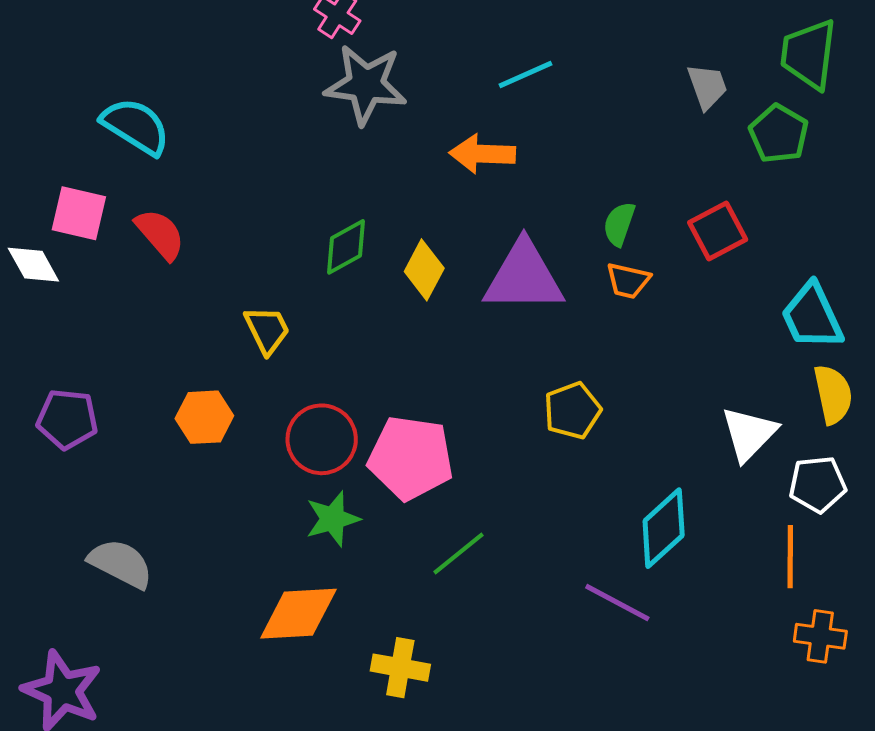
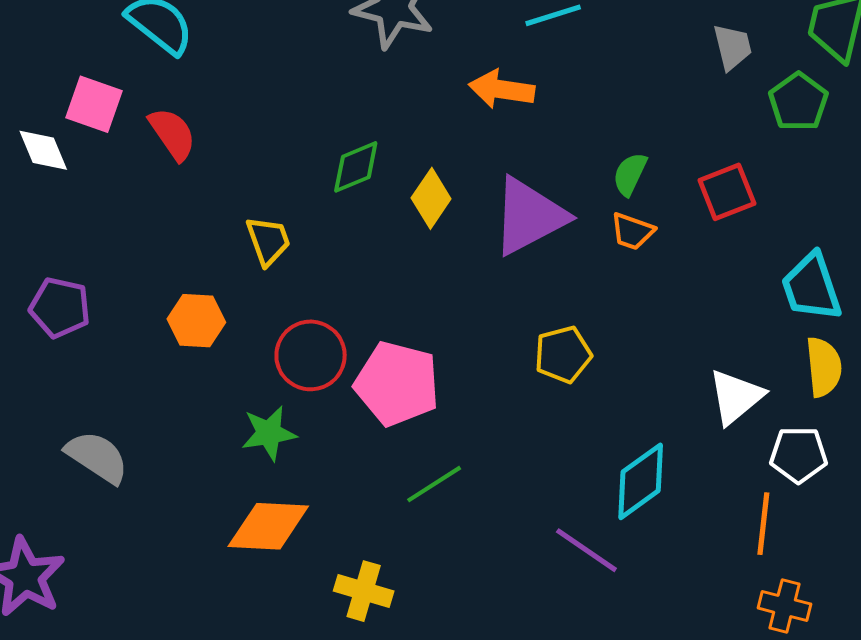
purple triangle: (524, 277) -> (529, 216), turned -34
green star: (333, 519) -> (269, 433), moved

